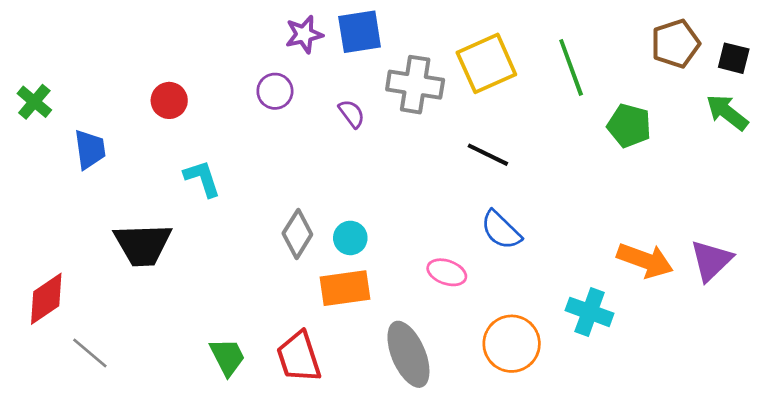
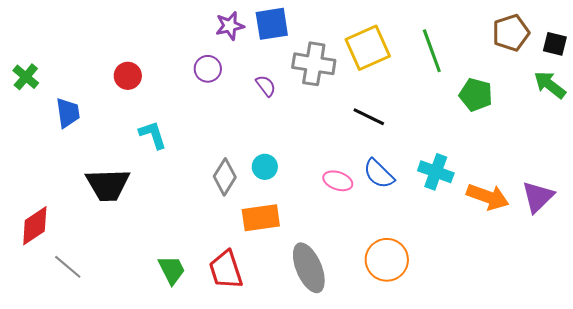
cyan circle: (350, 238) -> (265, 167), moved
pink ellipse: (447, 272) -> (338, 181), moved
cyan cross: (590, 312) -> (436, 172), moved

